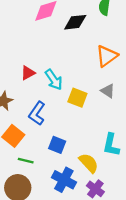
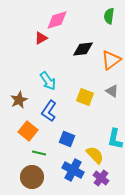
black diamond: (75, 22) -> (83, 49), moved
red triangle: (28, 73) -> (41, 38), moved
cyan arrow: (54, 80) -> (48, 81), moved

